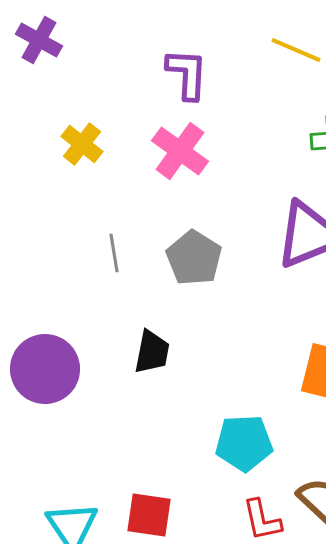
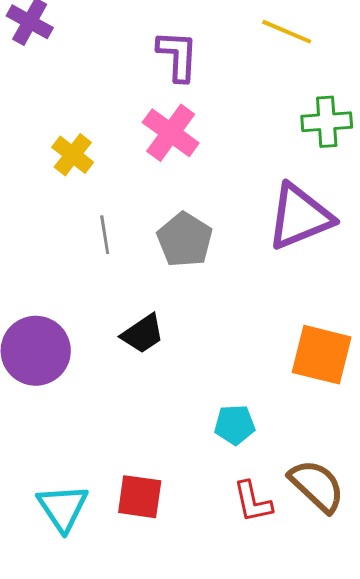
yellow cross: (82, 144) -> (73, 155), moved
black trapezoid: (152, 352) -> (143, 334), turned 45
cyan pentagon: (244, 443) -> (235, 425), size x0.7

